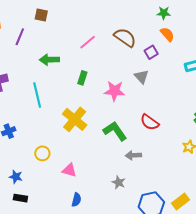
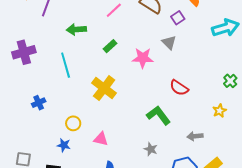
green rectangle: (82, 78) -> (110, 46), turned 32
green L-shape: (115, 131) -> (158, 115), moved
gray arrow: (133, 155) -> (195, 136), moved
blue star: (16, 177) -> (64, 145), moved

